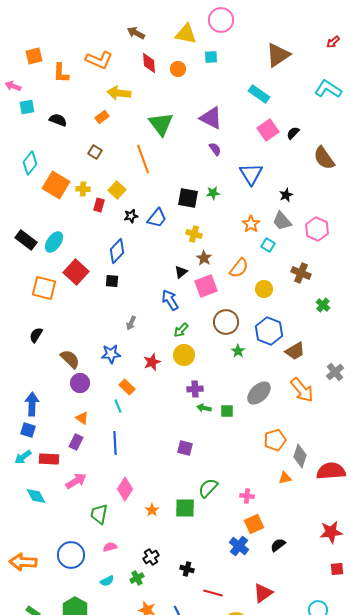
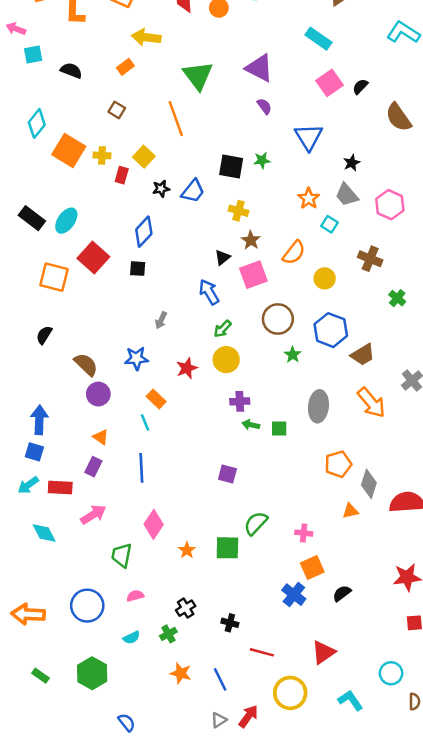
gray ellipse: (259, 393) -> (318, 406), turned -40

